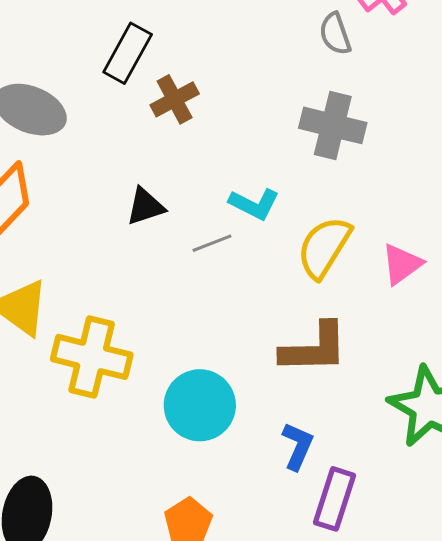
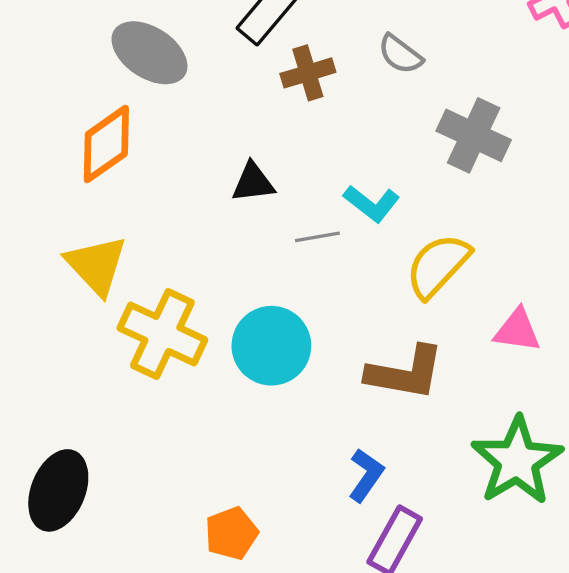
gray semicircle: (335, 34) -> (400, 54), moved, turned -45
pink triangle: (402, 264) -> (517, 330), moved, turned 33
cyan circle: (200, 405) -> (271, 346), moved

